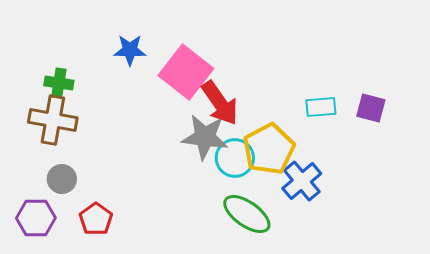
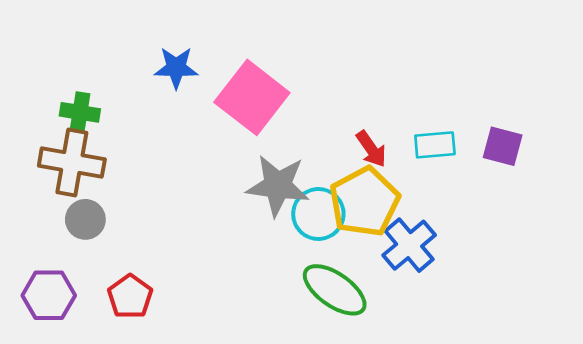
red arrow: (220, 103) -> (371, 149), moved, size x0.6
gray circle: (62, 179) -> (85, 219), moved

